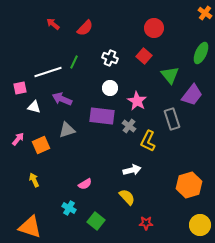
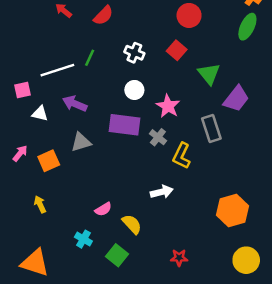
green ellipse: (201, 53) -> (247, 27), moved
yellow semicircle: (127, 197) -> (132, 224), moved

